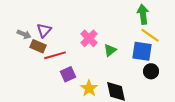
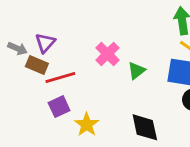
purple square: (68, 74) -> (59, 107), moved
yellow star: (89, 88) -> (87, 125), moved

